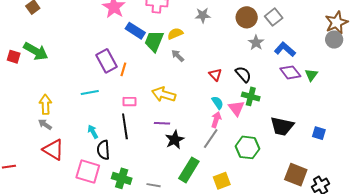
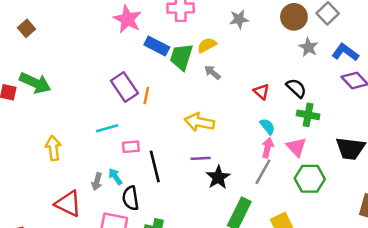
pink rectangle: (130, 102) -> (131, 147), moved
pink triangle: (236, 108) -> (296, 147), moved
gray arrow: (45, 124) -> (97, 182), moved, turned -104

